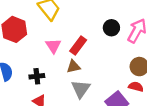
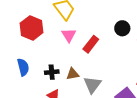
pink triangle: (53, 46) -> (69, 35), moved
brown triangle: (74, 66) -> (73, 74), moved

